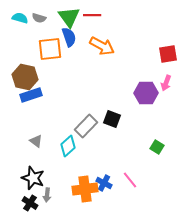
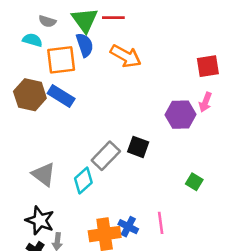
cyan semicircle: (20, 18) -> (32, 40), moved
blue rectangle: (31, 95) -> (61, 96), moved, turned 50
gray triangle: (36, 141) -> (44, 174), size x1.5
pink line: (130, 180) -> (161, 223), turned 30

